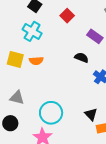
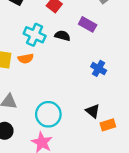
cyan cross: (32, 31) -> (35, 35), moved
black semicircle: (82, 58) -> (62, 36), moved

